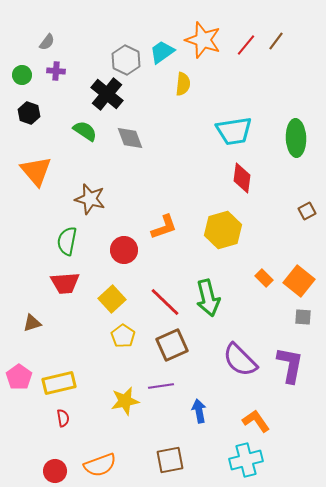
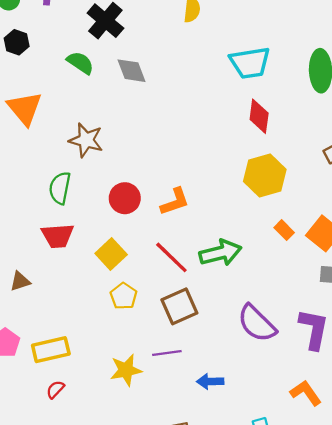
orange L-shape: (164, 227) -> (175, 202), moved
yellow hexagon: (223, 230) -> (265, 175), moved
green arrow: (208, 298) -> (220, 253), turned -90
blue arrow: (199, 411) -> (210, 381), turned -80
red semicircle: (63, 418) -> (55, 389), turned -126
orange L-shape: (256, 421) -> (306, 393), moved

